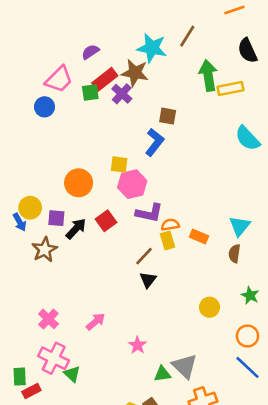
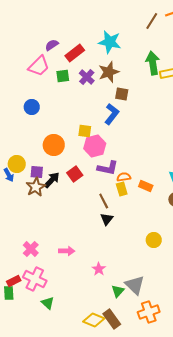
brown line: (187, 36) -> (152, 21), moved
purple semicircle: (90, 52) -> (52, 45), moved
brown star: (135, 73) -> (109, 72), moved, turned -30
red rectangle: (105, 79) -> (75, 53), moved
blue circle: (45, 107) -> (32, 107), moved
brown star: (45, 250) -> (36, 187), moved
brown line: (144, 256) -> (104, 201), turned -70
pink arrow: (96, 322) -> (67, 251), turned 42
green triangle: (72, 374) -> (48, 303), moved
green triangle: (162, 374) -> (118, 291), turned -40
red rectangle: (31, 391) -> (14, 281), moved

